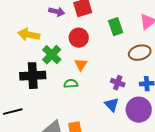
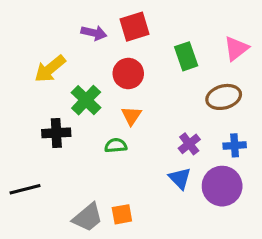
yellow arrow: (29, 35) -> (50, 69), turned -50
black cross: (33, 76) -> (56, 133), size x0.7
purple cross: (118, 83) -> (189, 144), turned 32

